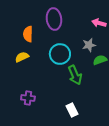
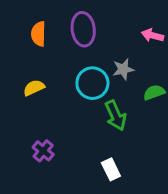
orange semicircle: (28, 34) -> (39, 34), moved
gray star: (89, 45) -> (123, 69), moved
purple cross: (28, 98) -> (43, 151), turned 32

